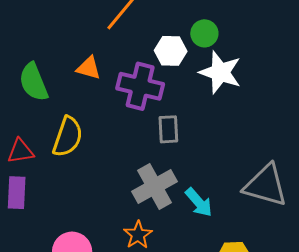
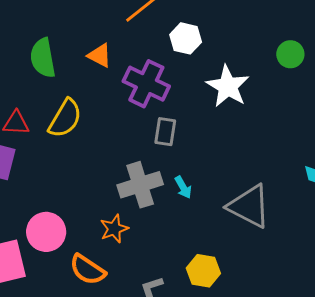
green circle: (204, 33) -> (290, 54), moved
white hexagon: (171, 51) -> (186, 38), moved
cyan arrow: (199, 202) -> (183, 187), moved, size x0.7

